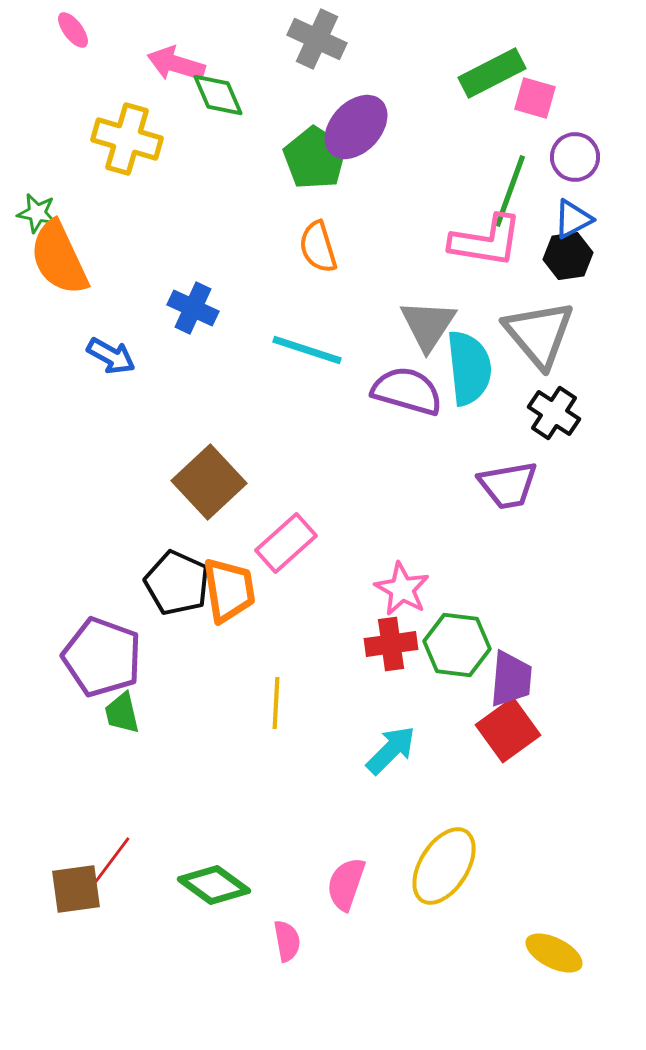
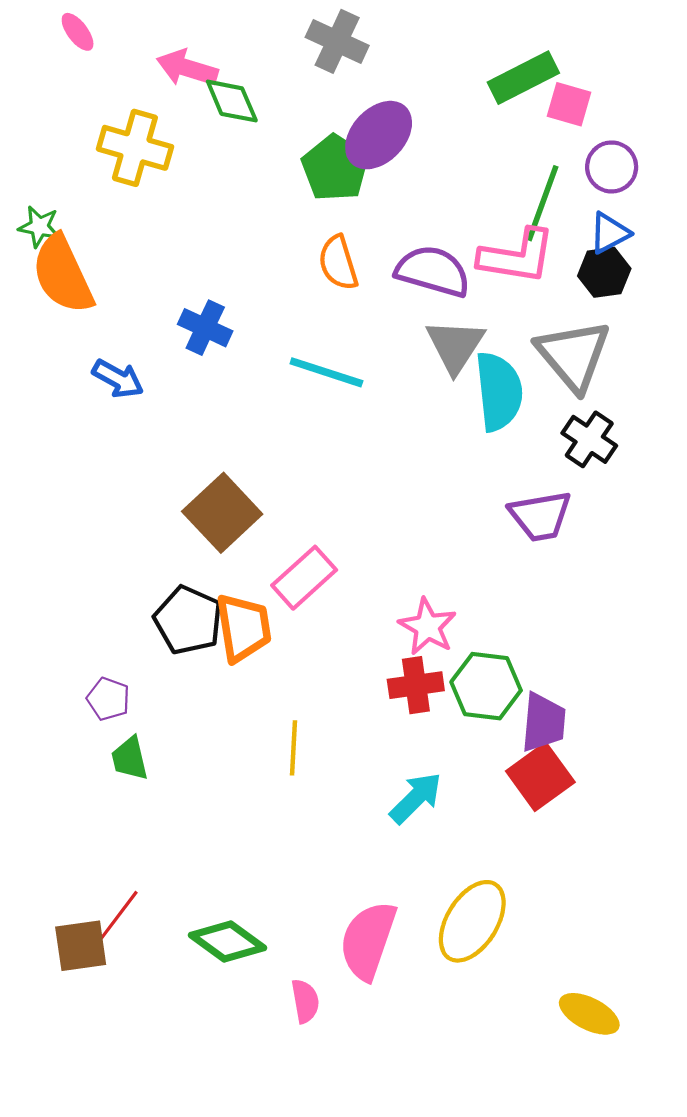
purple semicircle: (407, 391) -> (433, 271), moved
purple pentagon: (102, 657) -> (108, 699), size x0.5
pink semicircle: (346, 884) -> (368, 940), size x1.4

